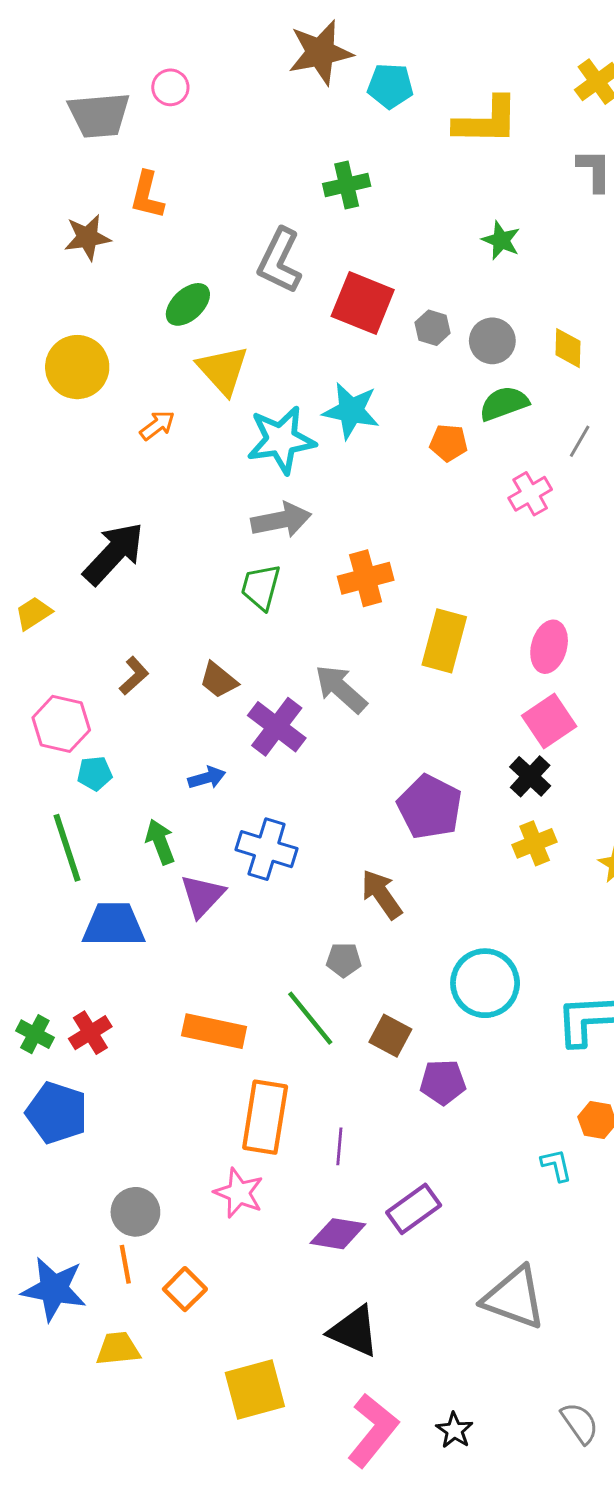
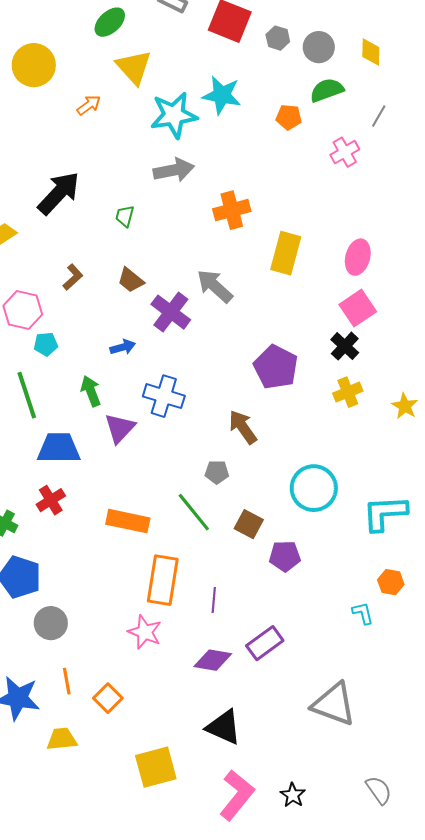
green trapezoid: (261, 587) -> (125, 216), moved, size x0.7
red cross: (90, 1033) -> (51, 500), moved
gray circle: (135, 1212) -> (51, 623), moved

